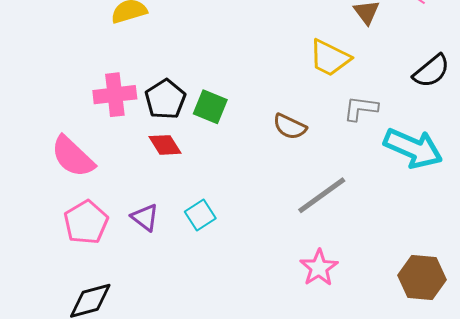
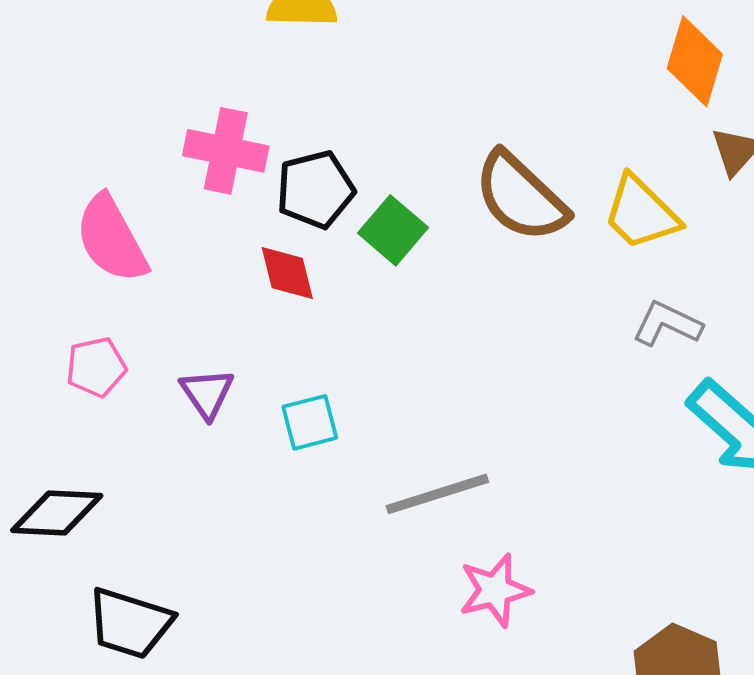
brown semicircle: (290, 127) -> (521, 197), moved, size x1.6
gray line: (322, 195) -> (437, 494), moved
pink pentagon: (86, 222) -> (96, 367), size x0.7

